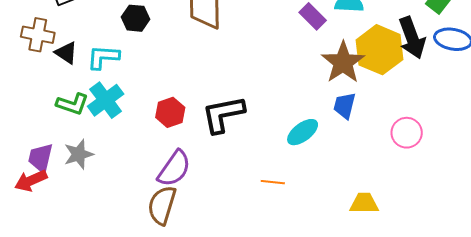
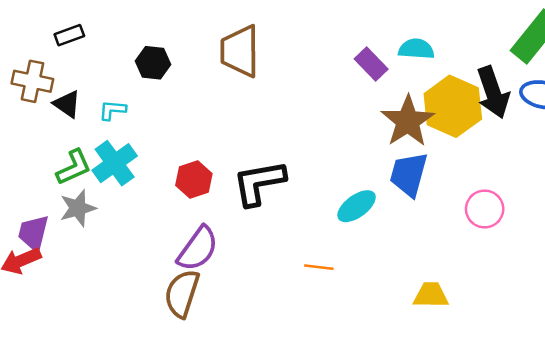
cyan L-shape: (103, 57) -> (112, 110), size x0.7
green L-shape: (72, 104) -> (74, 167), turned -44
blue trapezoid: (345, 106) -> (409, 174), size x1.4
gray star: (79, 154) -> (78, 208), moved

